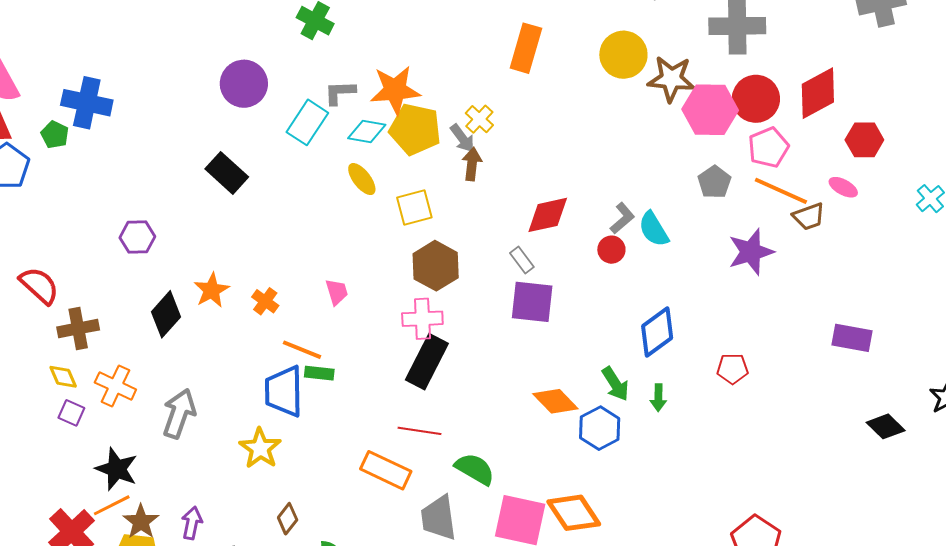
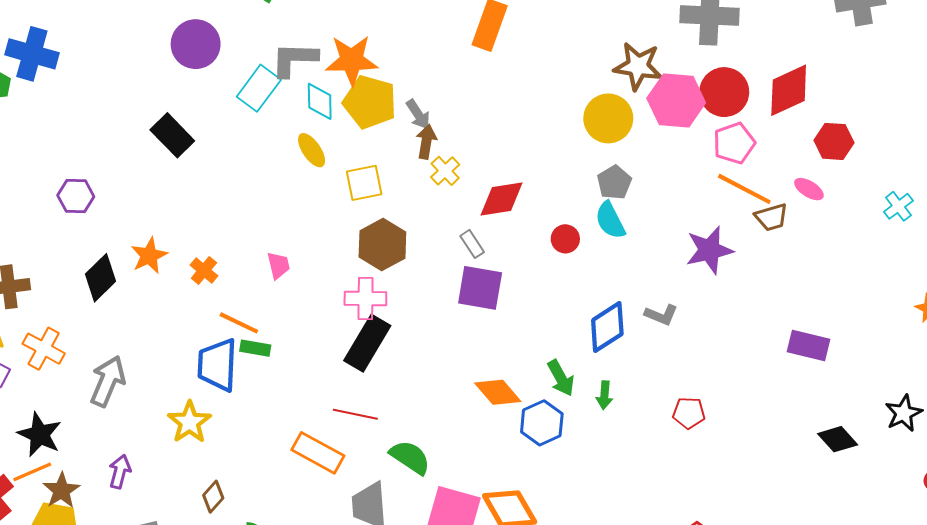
yellow circle: (623, 55) -> (608, 118), moved
gray L-shape: (340, 93) -> (294, 59), size x1.4
yellow cross: (479, 119) -> (445, 171), moved
cyan diamond: (367, 131) -> (320, 101), turned 75
gray pentagon: (714, 182) -> (614, 182), moved
gray L-shape: (622, 218) -> (661, 315), moved, turned 60
red pentagon: (733, 369) -> (689, 413), moved
purple arrow: (192, 523) -> (120, 472), moved

